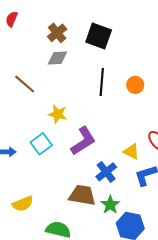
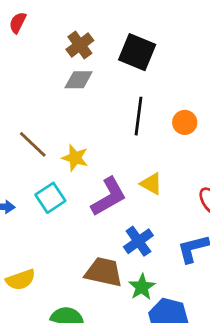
brown line: (25, 84) -> (33, 144), moved
yellow triangle: (131, 152) -> (151, 184), moved

